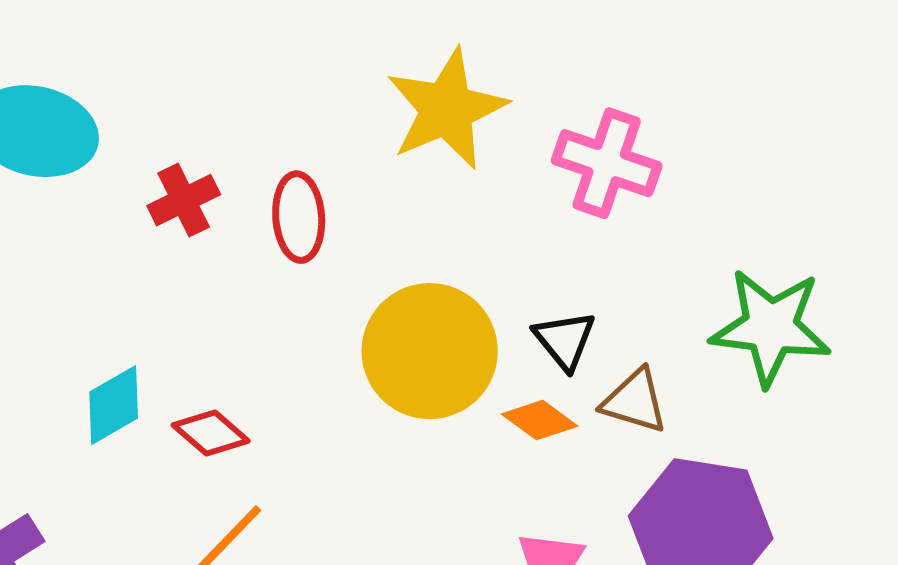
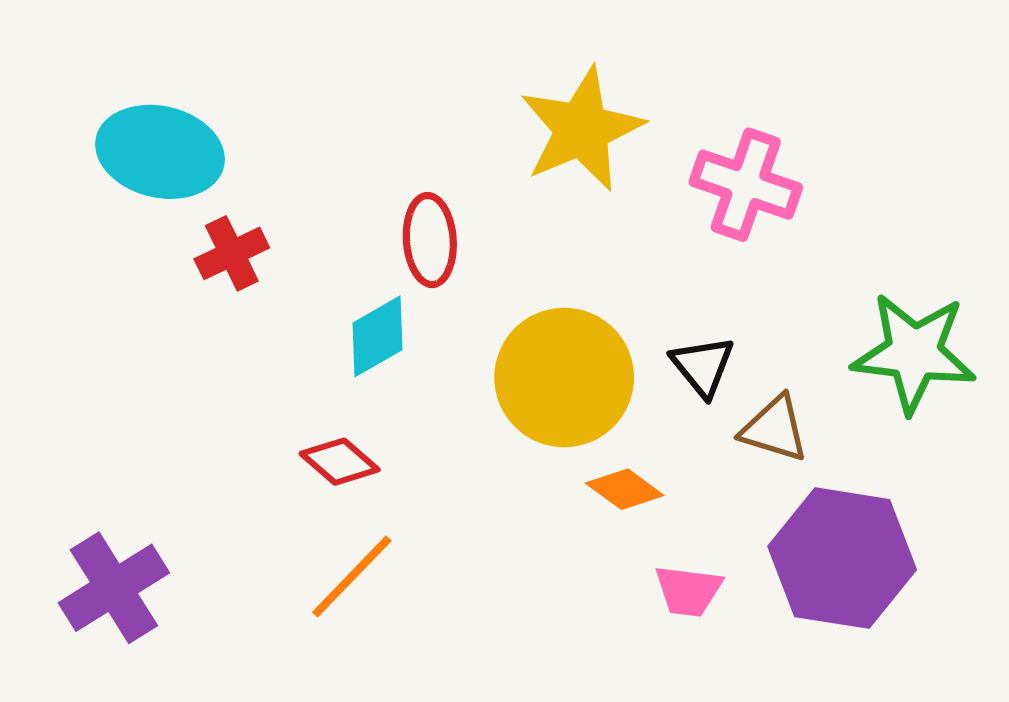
red cross: (184, 200) -> (232, 253), moved
cyan diamond: (114, 405) -> (377, 336), moved
orange diamond: (540, 420) -> (625, 489), moved

